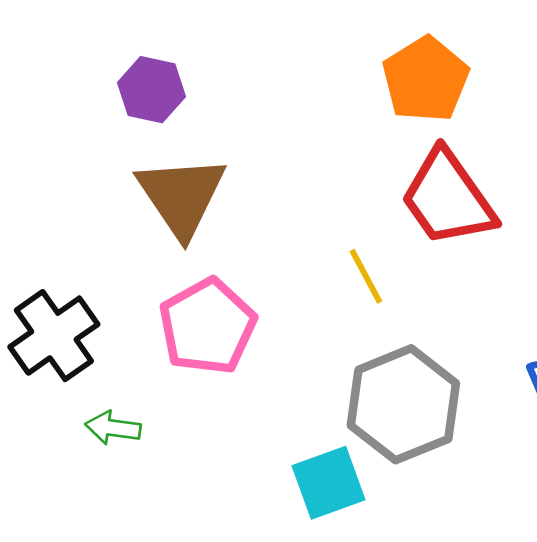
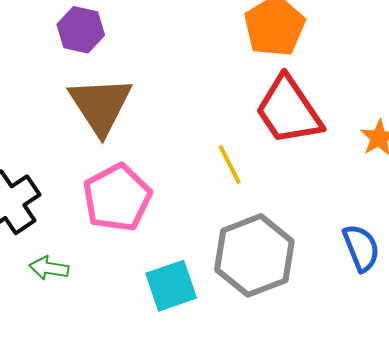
cyan square: (329, 483) -> (171, 286), moved

